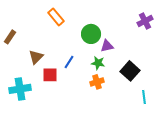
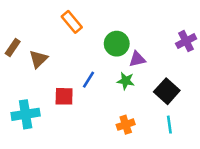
purple cross: (145, 21) -> (186, 41), moved
brown triangle: (36, 57) -> (38, 59), moved
orange cross: (97, 82) -> (126, 125), moved
cyan line: (144, 97) -> (169, 125), moved

